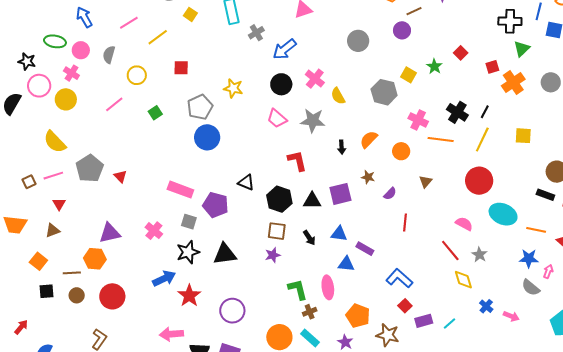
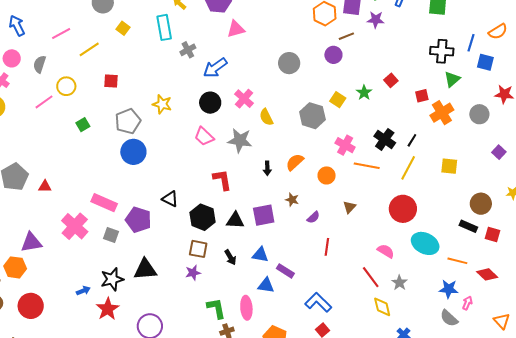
pink line: (114, 104) -> (44, 102), moved
red triangle: (120, 176) -> (45, 186), turned -48
pink cross: (154, 231) -> (75, 226), moved, size x1.5
black star: (188, 252) -> (112, 279), moved
blue arrow: (164, 279) -> (83, 291), size x0.6

